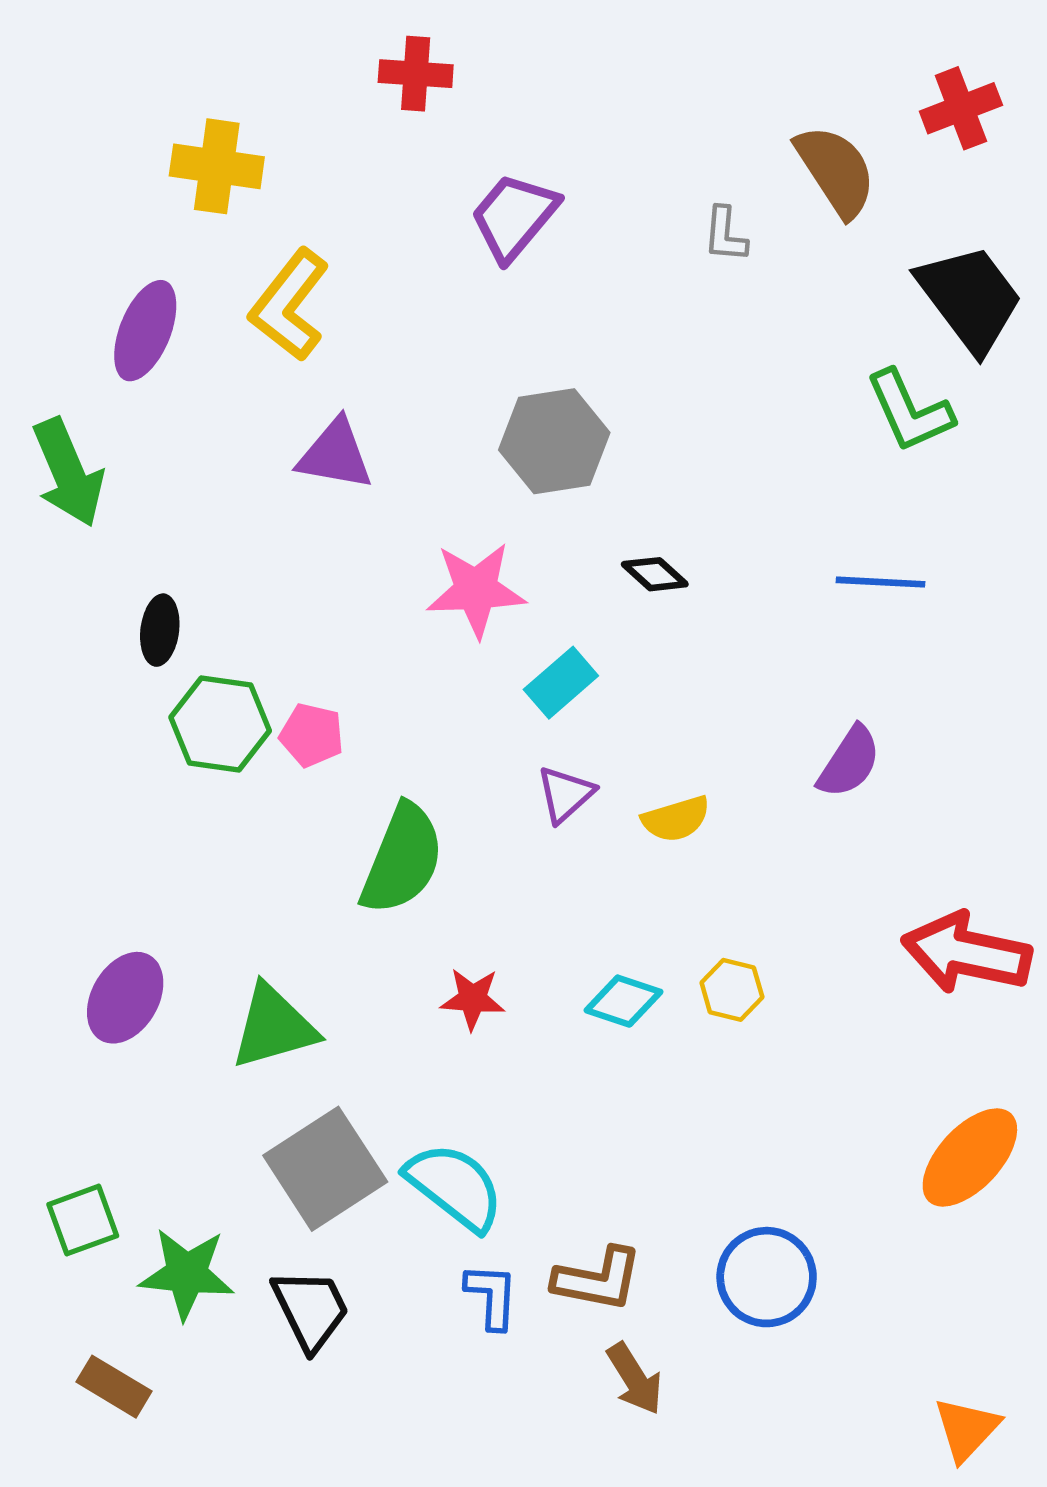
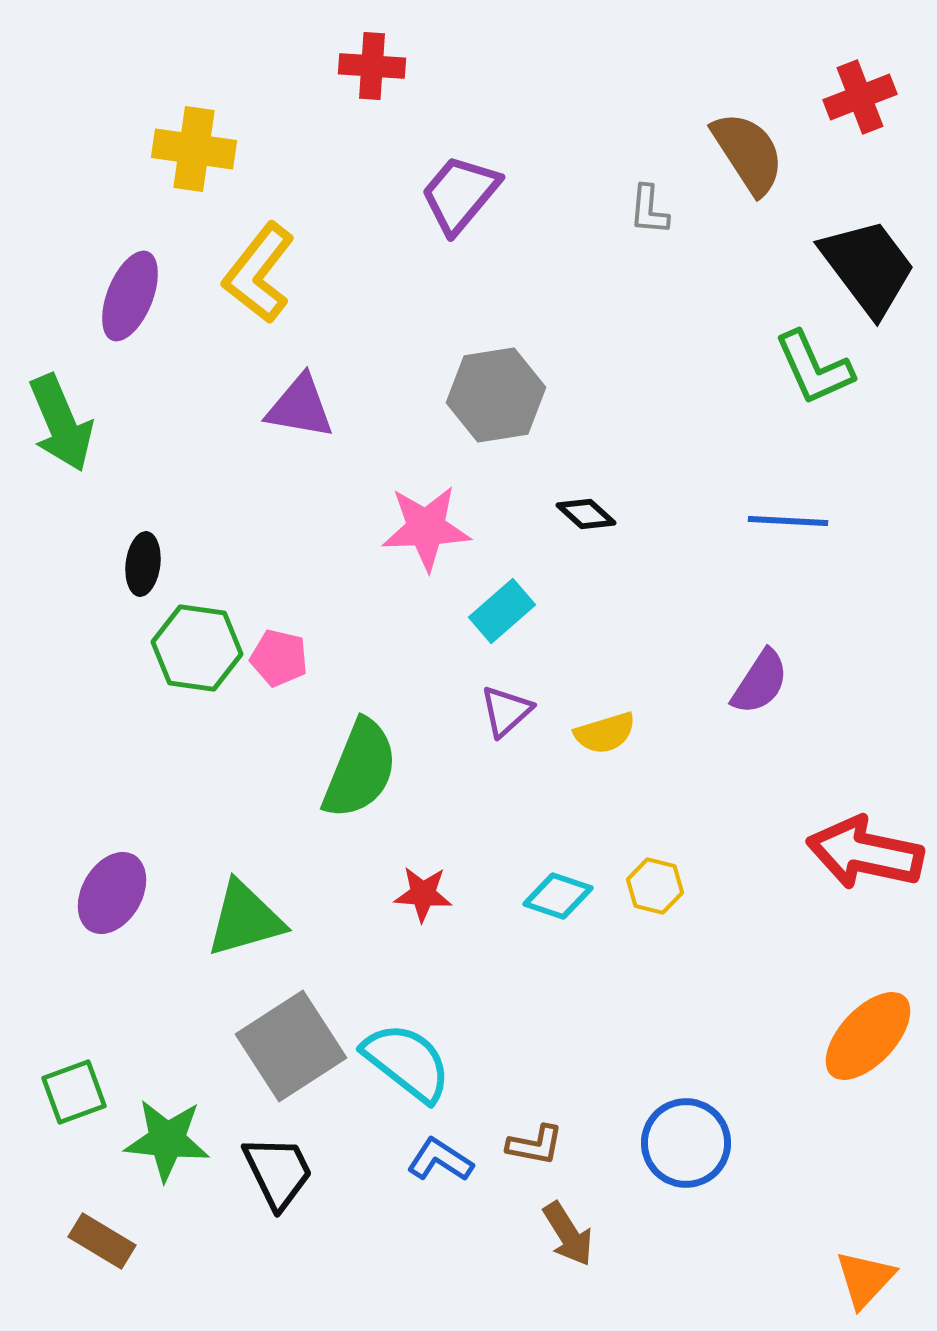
brown L-shape: (598, 1279) -> (535, 1145), size x0.7
blue L-shape: (492, 1296) -> (440, 1160), turned -60

